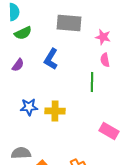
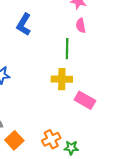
yellow cross: (55, 111) -> (62, 79), moved

